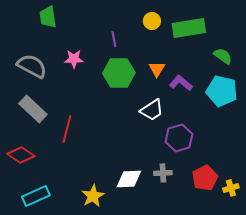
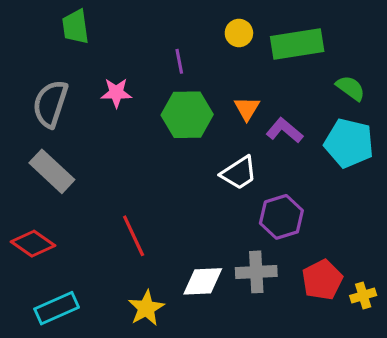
gray semicircle: (32, 66) -> (50, 104), turned -100
red line: (67, 129) -> (134, 236), moved, turned -40
gray cross: (163, 173) -> (256, 272), size x1.4

